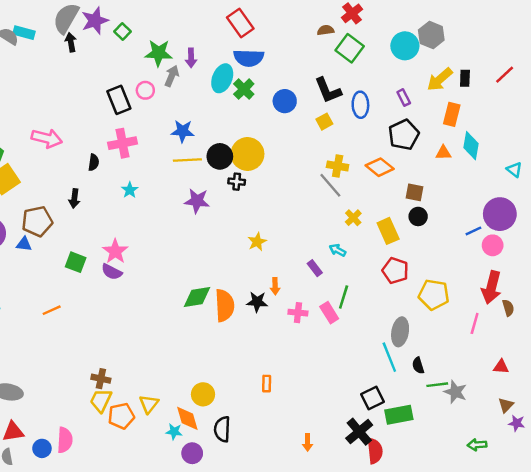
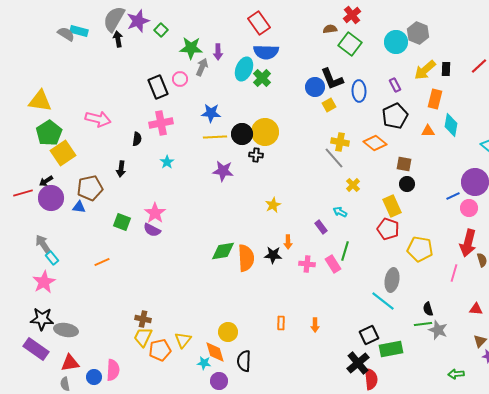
blue circle: (285, 101) -> (315, 87), moved
yellow rectangle: (388, 231) -> (392, 206), moved
cyan line: (389, 357) -> (383, 301), turned -30
black semicircle: (418, 365) -> (428, 309), moved
orange arrow: (308, 442) -> (315, 325), moved

